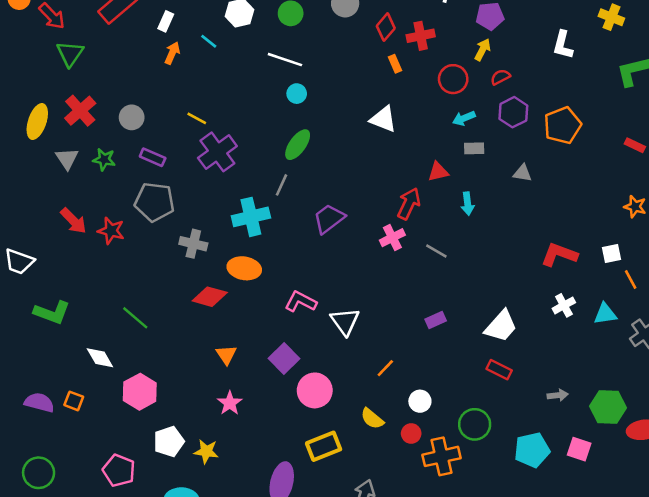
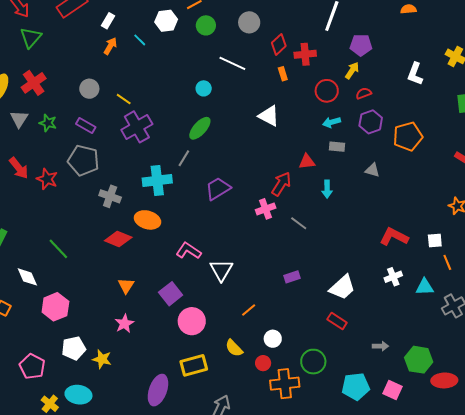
white line: (285, 60) -> (232, 63), moved
gray circle: (132, 117) -> (89, 89), moved

